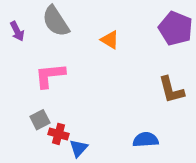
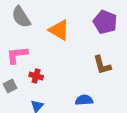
orange triangle: (110, 40) -> (59, 30), size x1.6
red cross: (59, 134) -> (36, 76), moved

